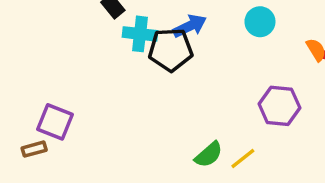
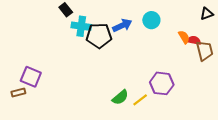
blue arrow: (190, 26) -> (122, 25), moved
purple hexagon: (279, 106) -> (162, 83), moved

